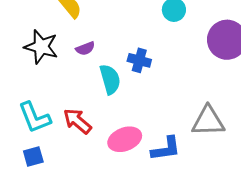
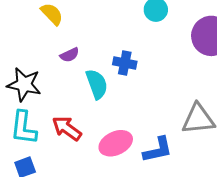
black star: (41, 47) -> (24, 84), moved
cyan L-shape: (35, 117) -> (24, 128), turned 33

